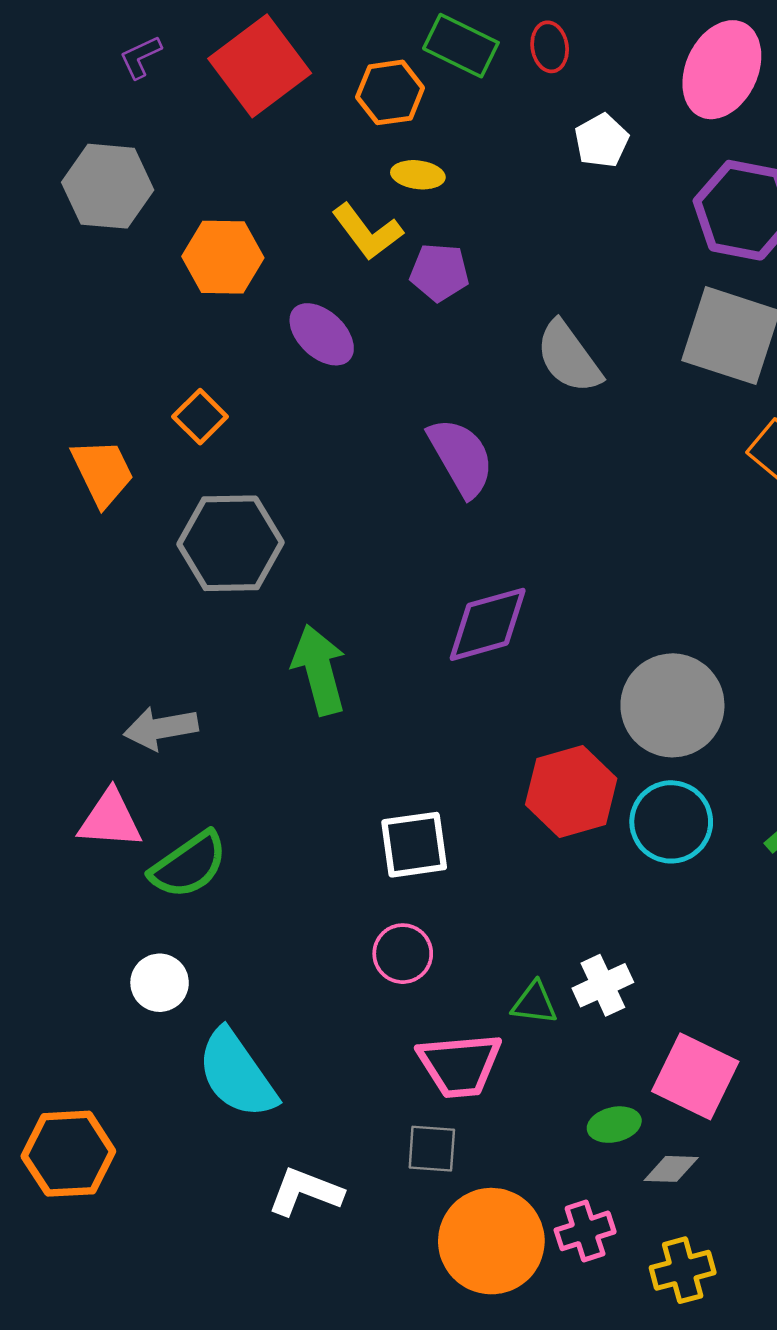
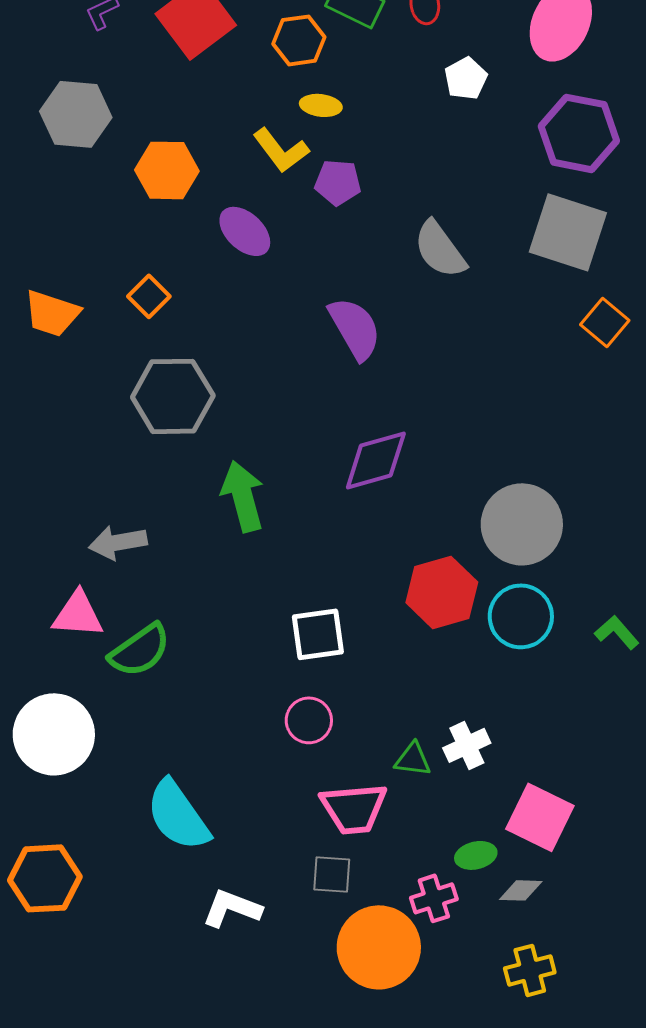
orange trapezoid: (103, 472) -> (52, 313), moved, turned 134
white circle: (160, 983) -> (54, 734), moved, size x1.8
pink cross: (585, 1231) -> (434, 898), moved

